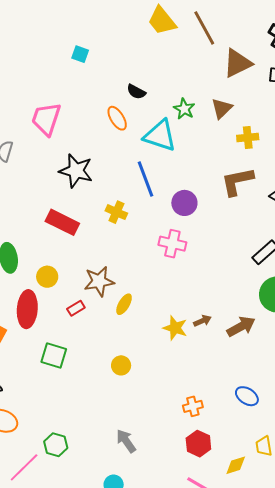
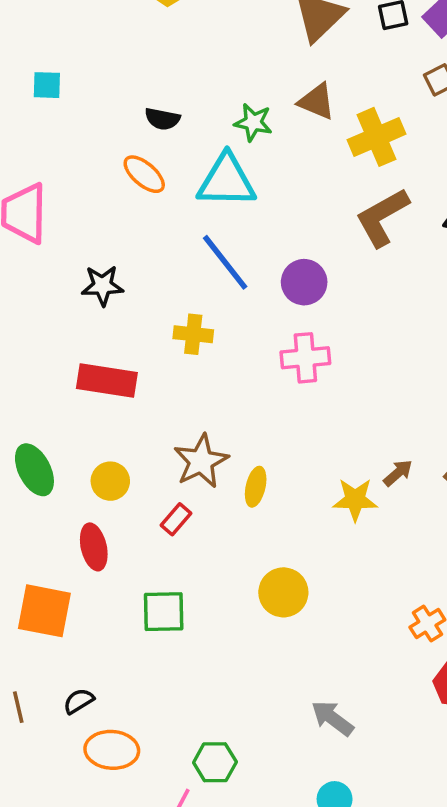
brown triangle: (222, 108) -> (317, 101), turned -35
yellow cross: (248, 137) -> (377, 137), size x1.4
black star: (76, 171) -> (102, 286), size x0.7
red ellipse: (27, 309) -> (94, 547), size x0.7
yellow circle: (121, 365) -> (283, 592), size x1.4

